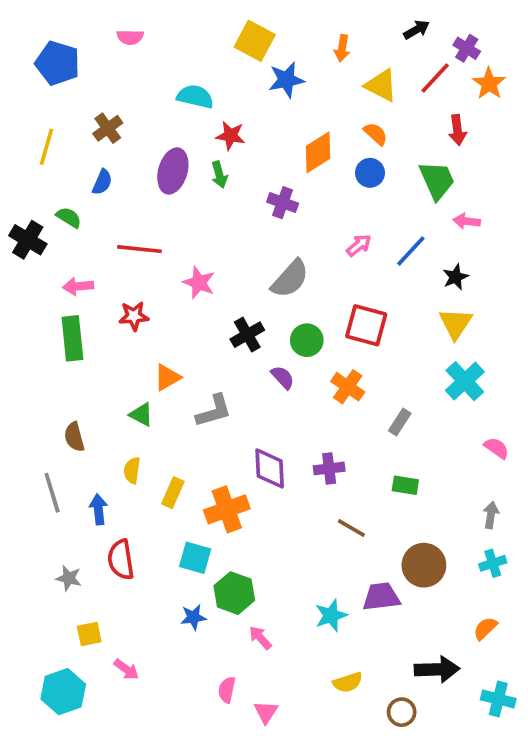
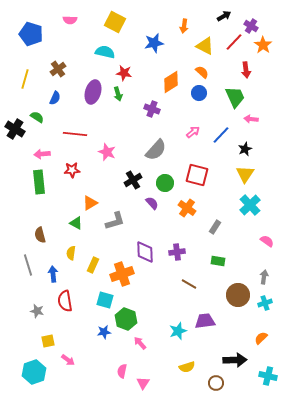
yellow square: (255, 41) -> (115, 22), moved
brown circle: (424, 565) -> (238, 295), moved

